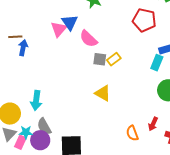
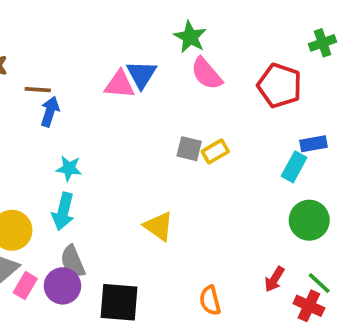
pink triangle: (59, 29) -> (120, 85), turned 48
pink semicircle: (88, 39) -> (207, 74), moved
yellow triangle: (103, 93) -> (159, 226), moved
cyan star: (26, 132) -> (69, 168), moved
orange semicircle: (132, 133) -> (210, 300), moved

